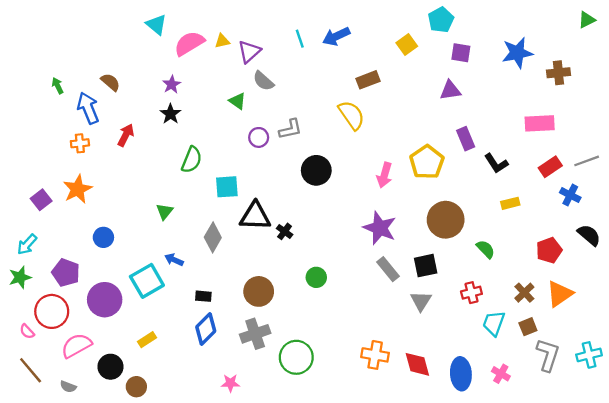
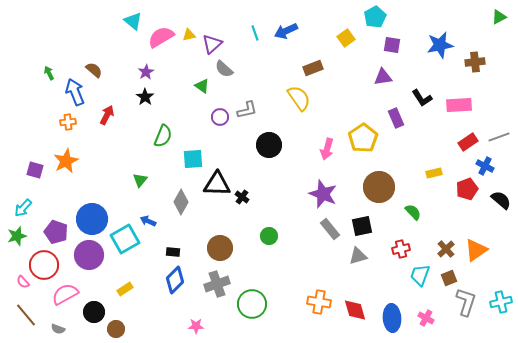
black L-shape: (496, 163) -> (422, 98), moved
purple square: (41, 200) -> (35, 170), turned -36
blue circle: (103, 237) -> (92, 219), moved, size x1.8
red pentagon: (549, 250) -> (467, 189), moved
gray triangle: (421, 301) -> (358, 256), turned 42

